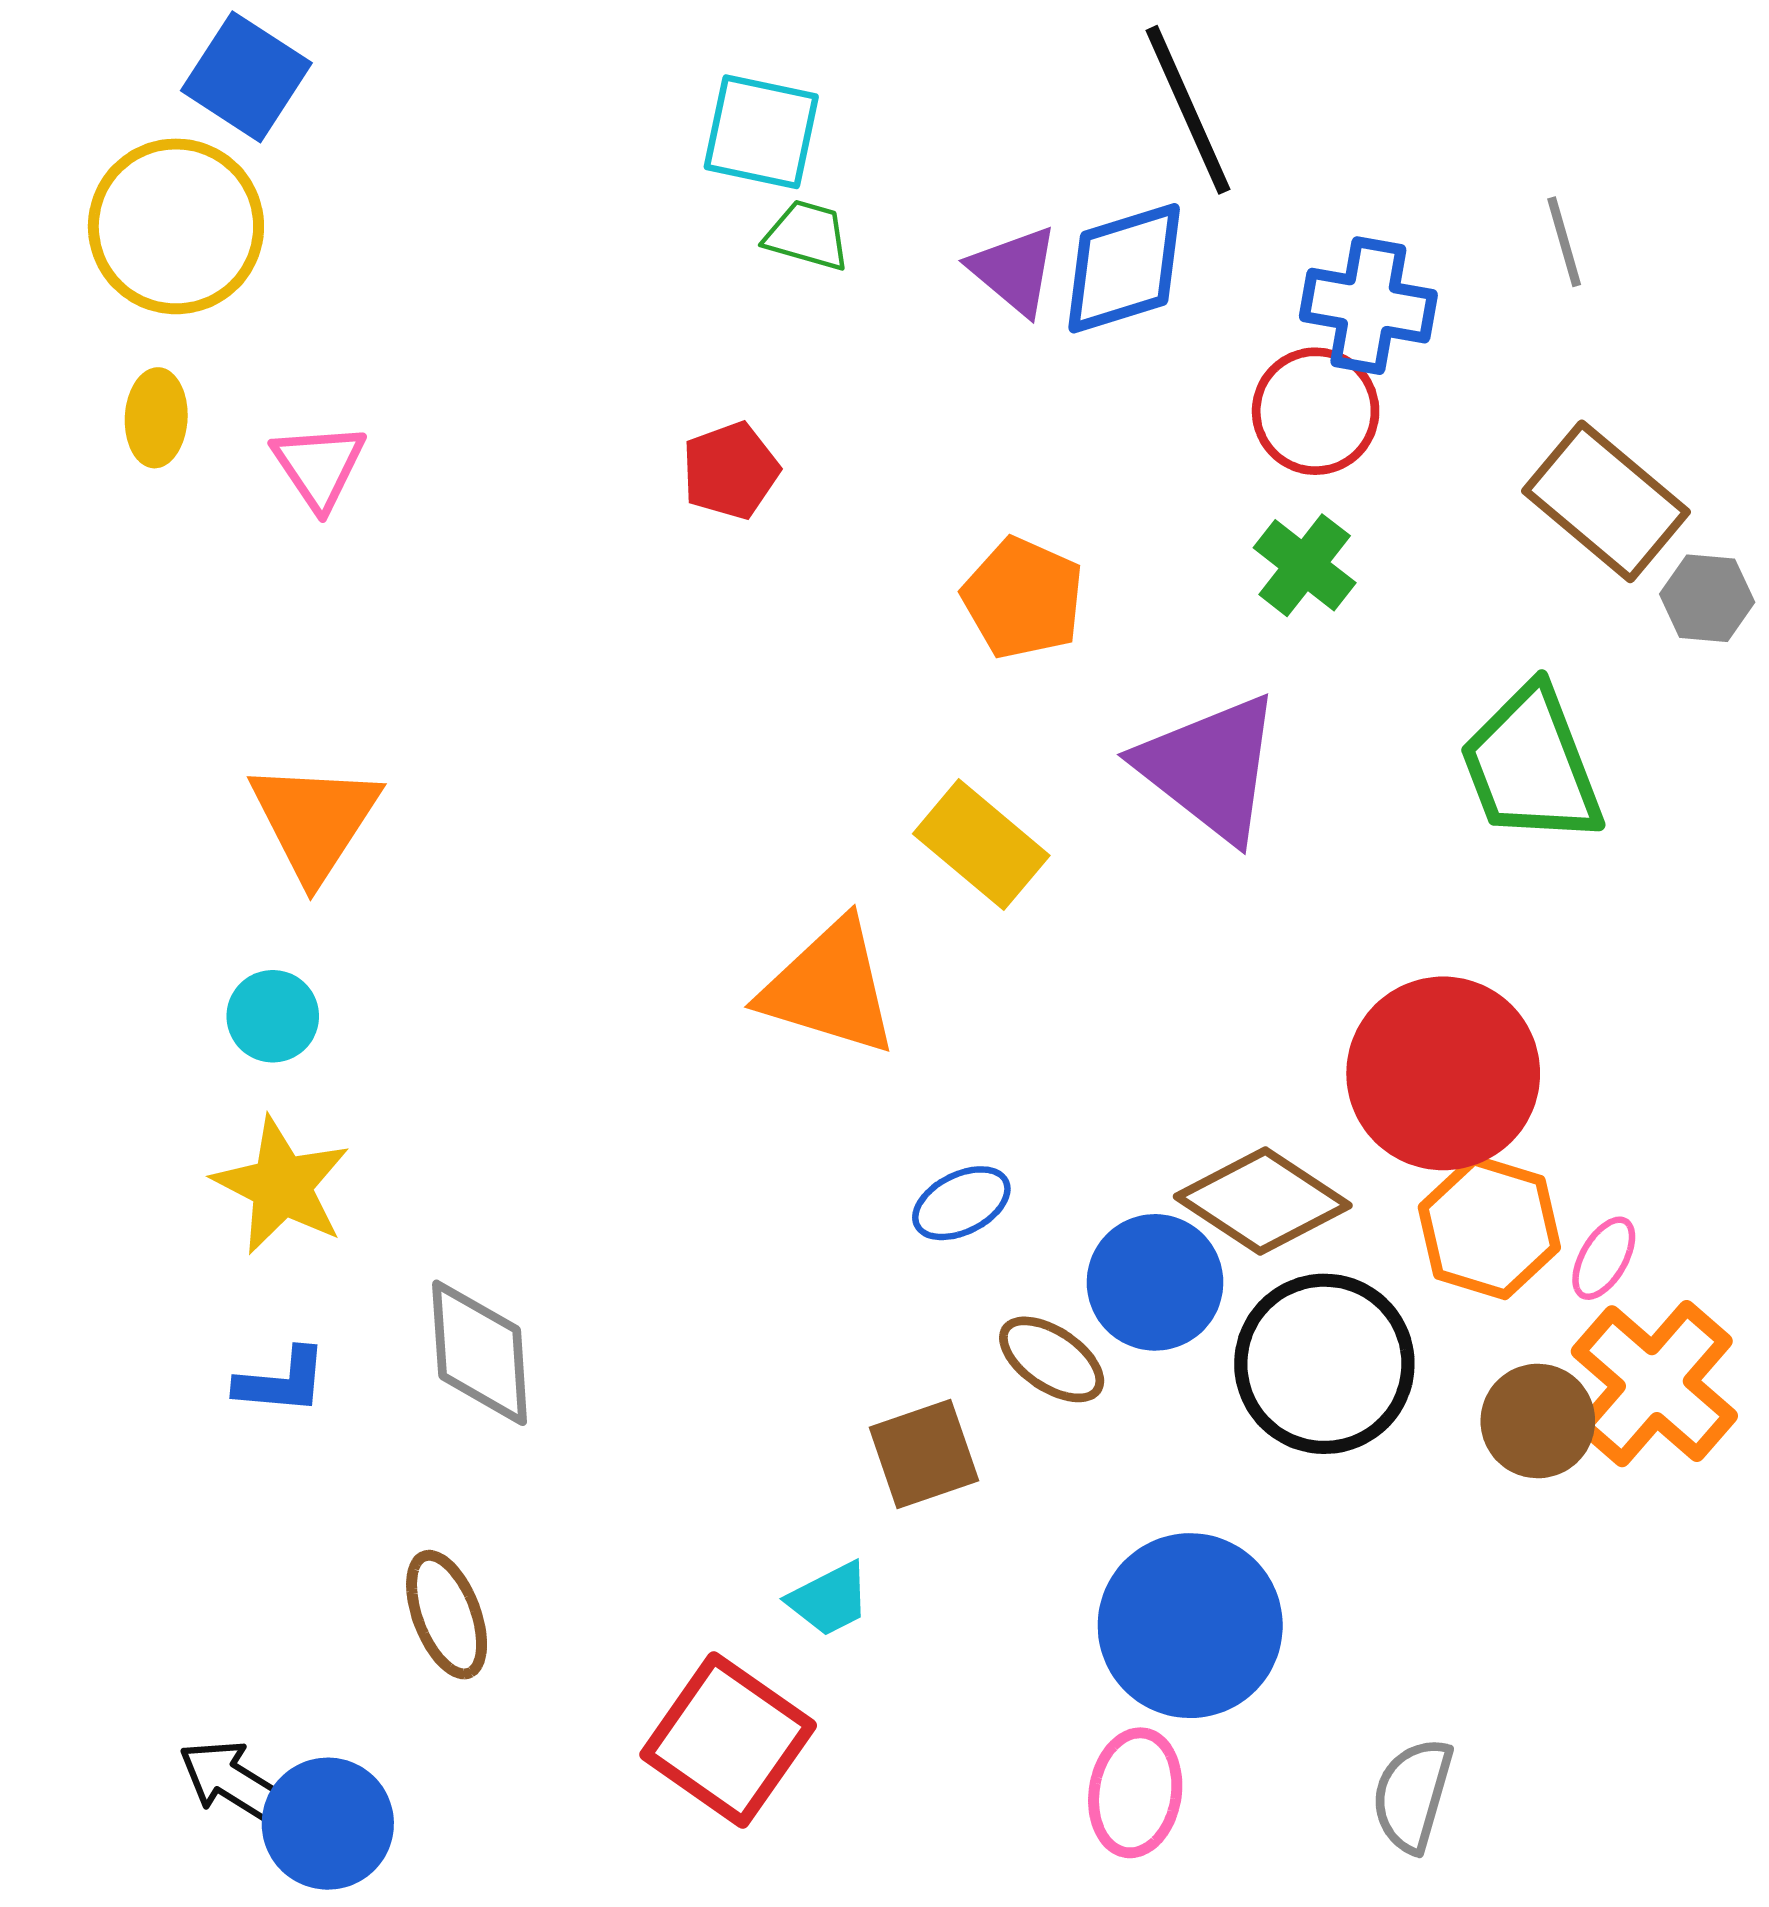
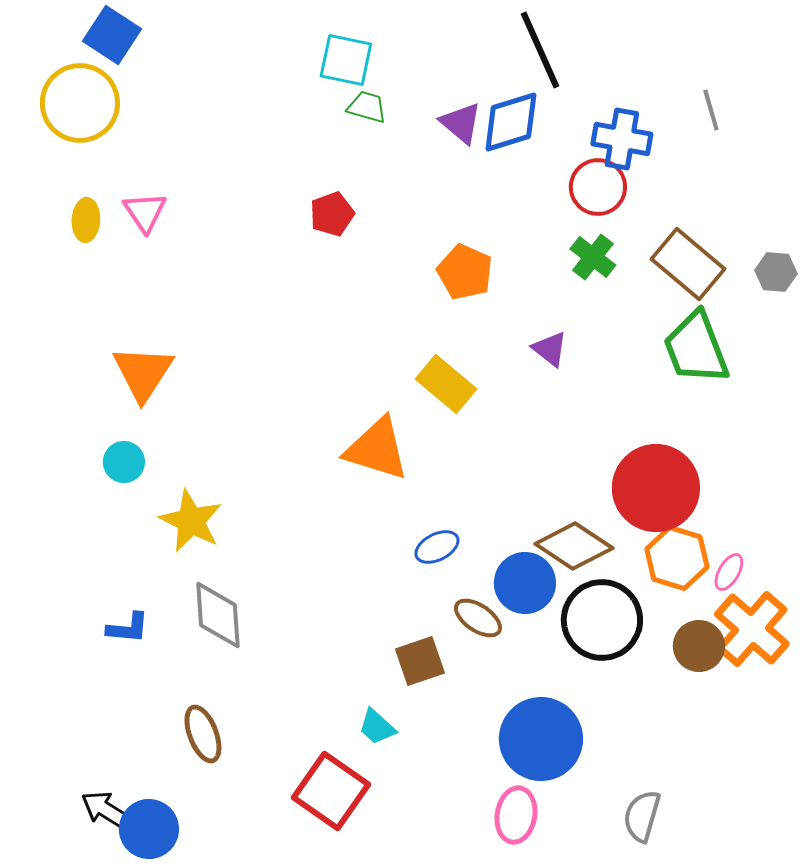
yellow ellipse: (156, 418) -> (86, 220), moved
brown rectangle: (1606, 501) -> (688, 264), moved
purple triangle: (1210, 768) -> (550, 349), size x0.5
yellow star: (282, 1186) -> (191, 521), moved
cyan trapezoid: (829, 1599) -> (377, 727), turned 69

